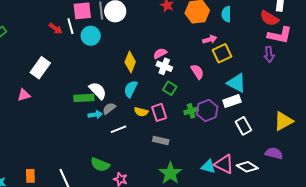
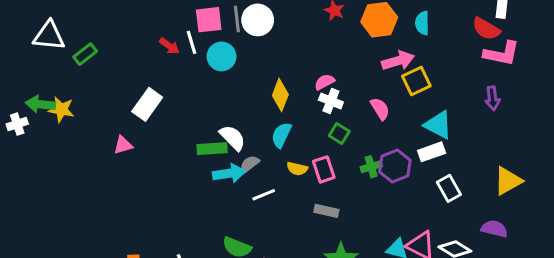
pink arrow: (210, 39) -> (398, 61), size x1.5
purple arrow: (269, 54) -> (492, 98), moved
cyan arrow: (95, 115) -> (229, 173), size x1.5

